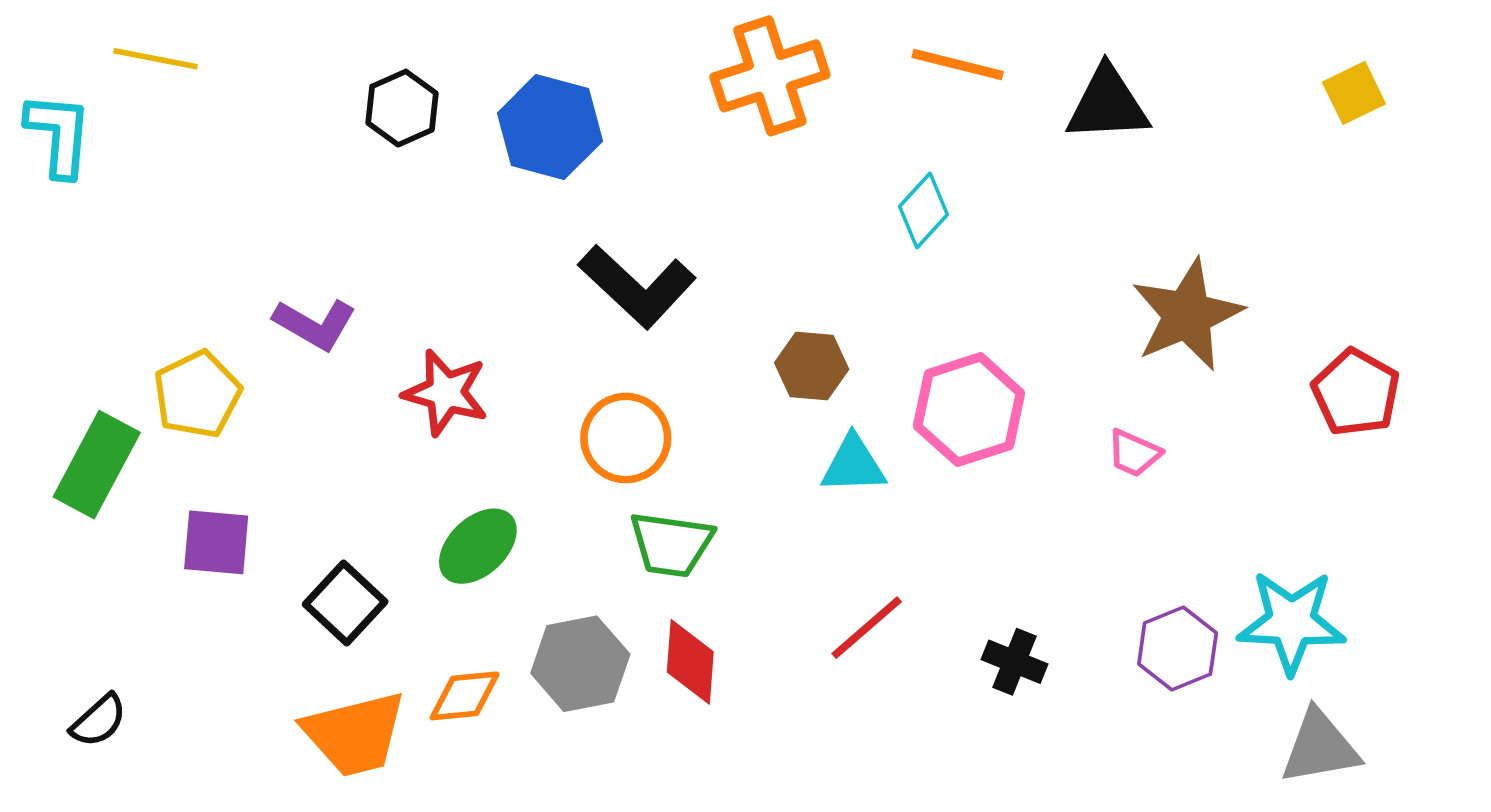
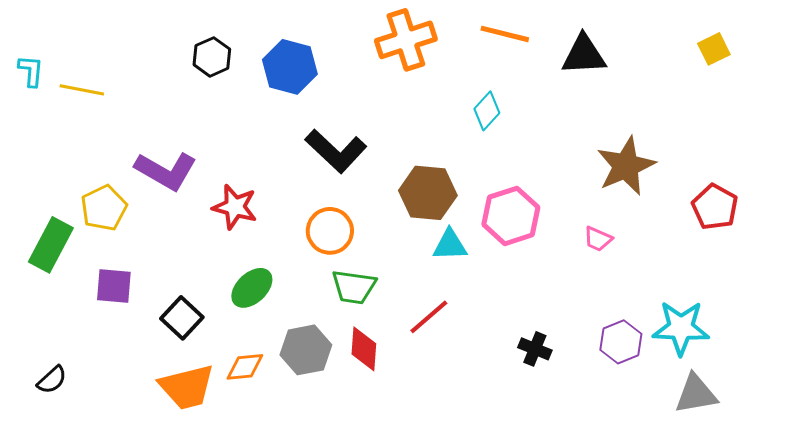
yellow line: (156, 59) -> (82, 90), moved
cyan L-shape: (59, 135) -> (31, 71), size x0.7
purple L-shape: (315, 324) -> (166, 171), size x1.4
brown hexagon: (812, 366) -> (428, 193), size x1.5
red line: (867, 628) -> (429, 317), moved

